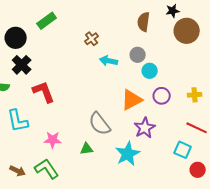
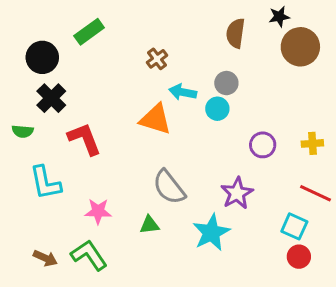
cyan circle: (150, 71) -> (217, 109), moved
orange triangle: (132, 100) -> (155, 119), moved, turned 45
red circle: (198, 170) -> (299, 257), moved

